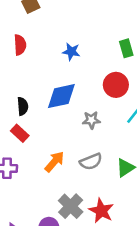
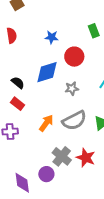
red circle: (116, 85) -> (74, 57), moved
black semicircle: (23, 106) -> (18, 83), turned -40
gray semicircle: (91, 162) -> (74, 121), size x1.4

